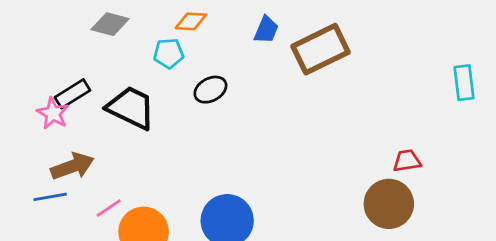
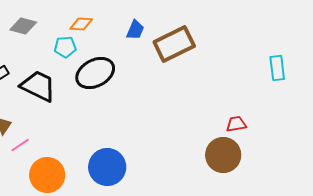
black ellipse: (210, 90) -> (95, 73), size x1.6
pink line: (109, 208) -> (20, 145), moved

